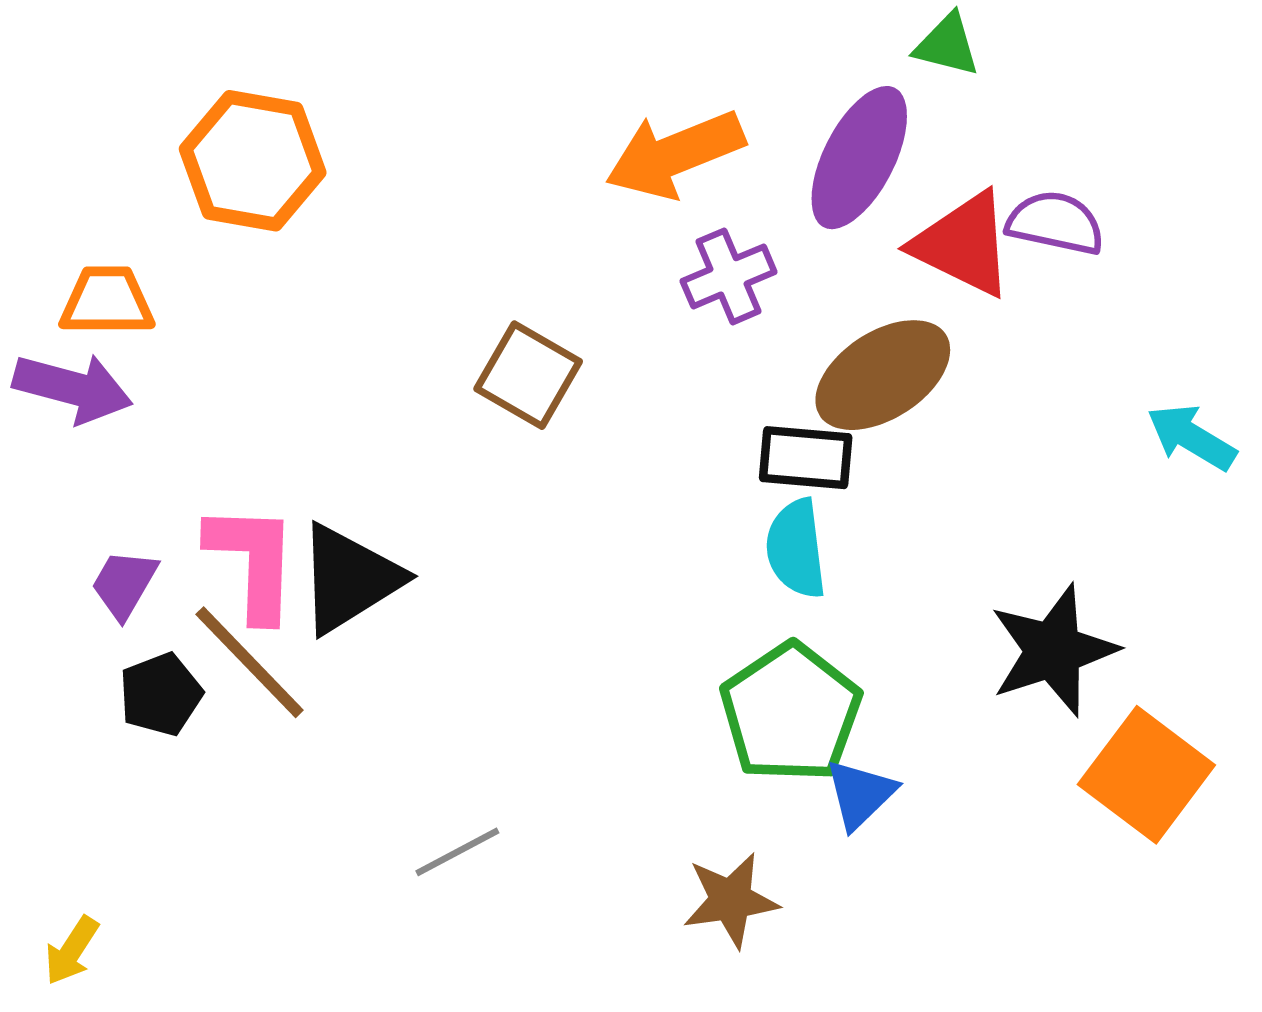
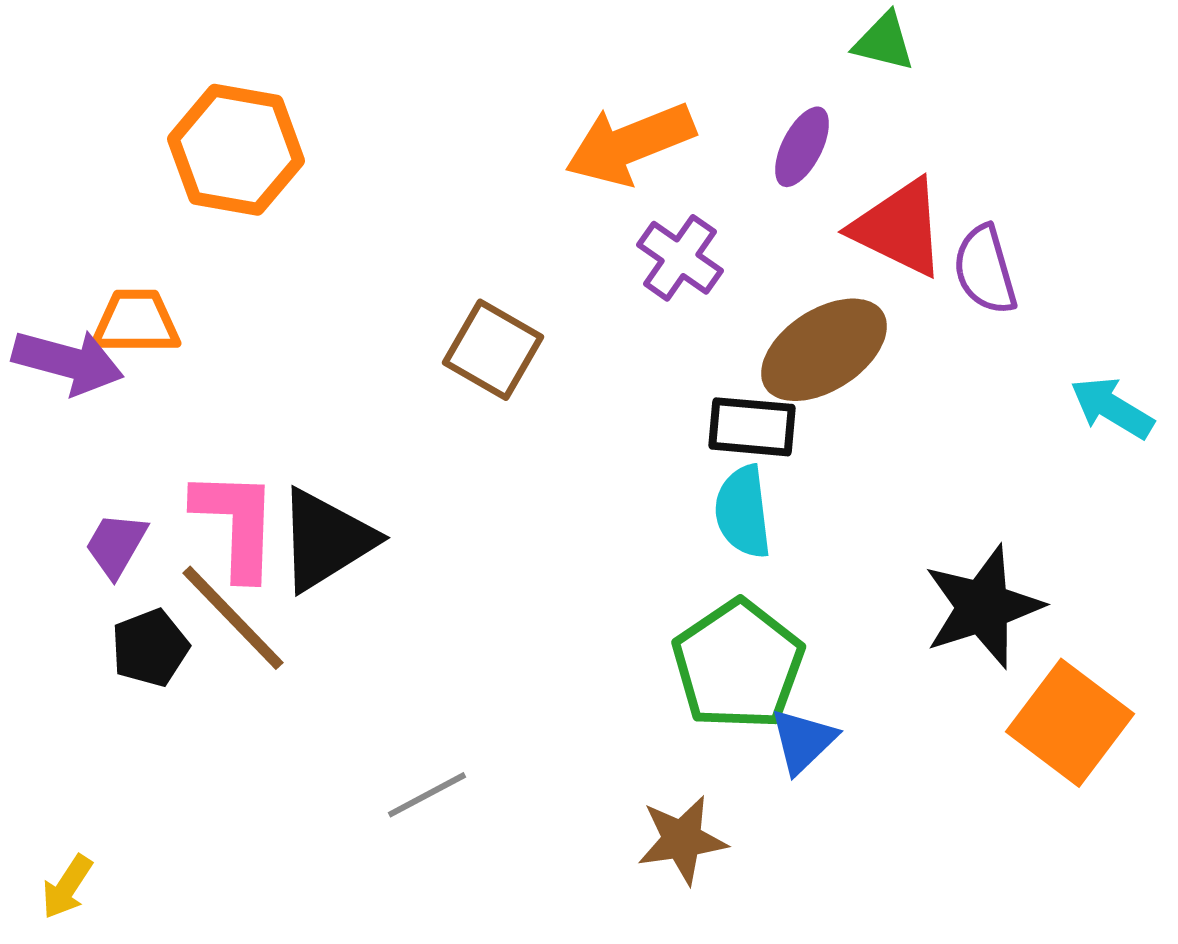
purple ellipse: (859, 158) -> (802, 147), size x0.6
purple semicircle: (1055, 223) -> (985, 270), moved, turned -118
purple cross: (729, 276) -> (680, 258), turned -32
orange trapezoid: (107, 301) -> (136, 322), moved

